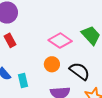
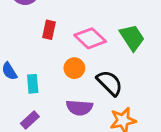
red rectangle: (10, 40) -> (49, 30), moved, turned 32

